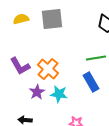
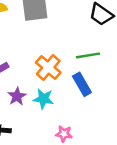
orange cross: (48, 69) -> (48, 67), moved

